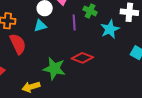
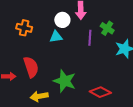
red semicircle: (18, 44) -> (31, 67), moved
red diamond: (82, 58) -> (100, 92), moved

